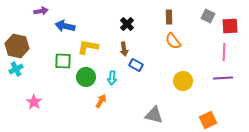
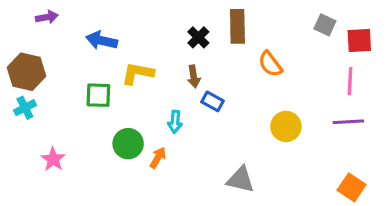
purple arrow: (41, 11) -> (47, 17), moved
brown rectangle: (169, 17) -> (237, 26), moved, size x1.5
green circle: (86, 77) -> (128, 144), moved
orange square: (208, 120) -> (352, 187), moved, turned -30

